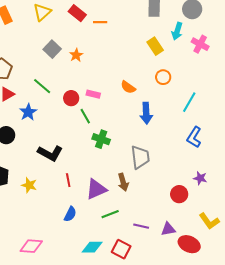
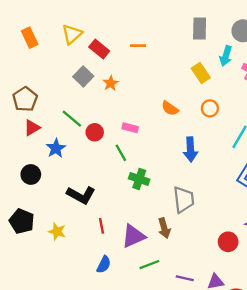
red rectangle: (77, 13) -> (99, 49), moved
orange semicircle: (128, 87) -> (170, 108), moved
red circle: (71, 98) -> (95, 132), moved

